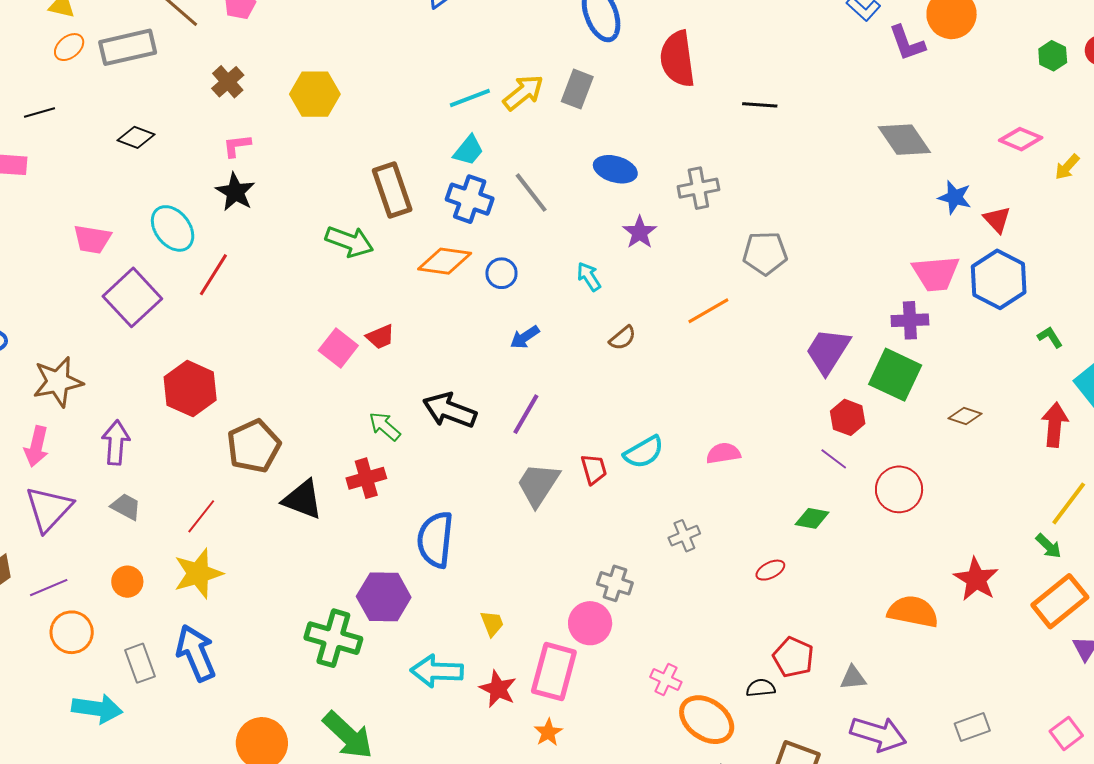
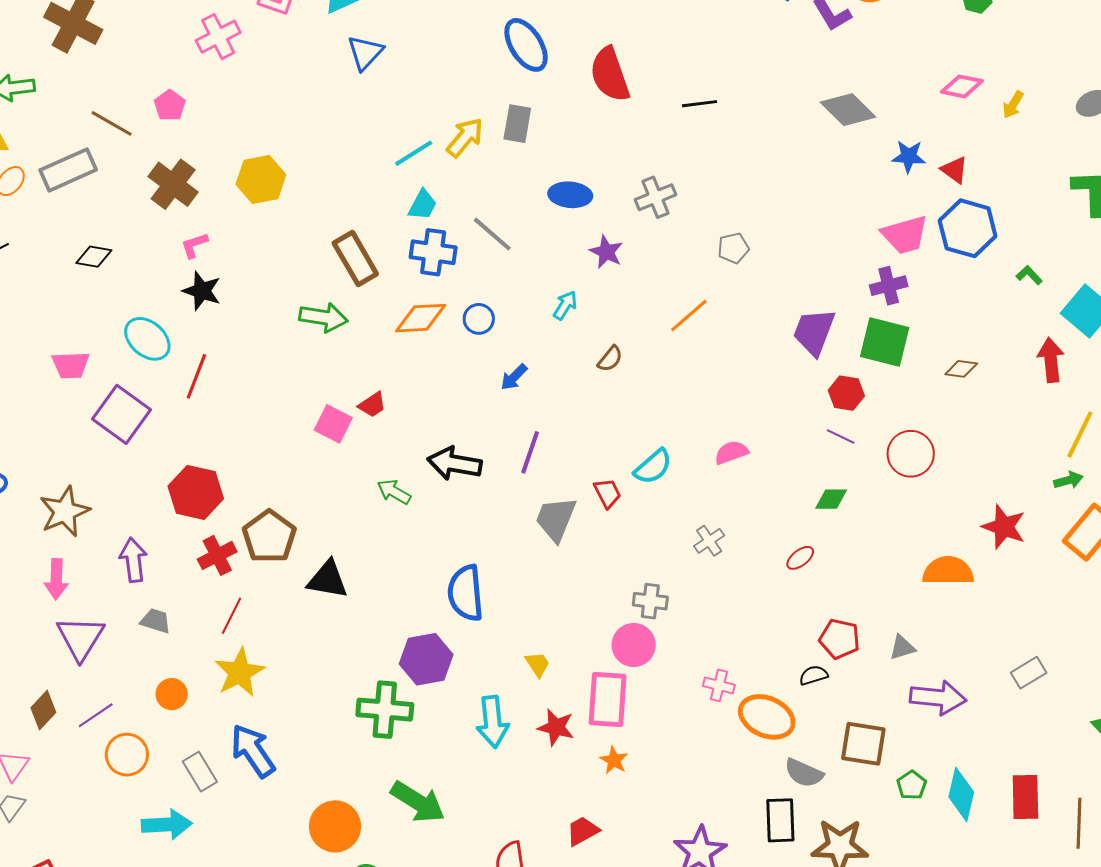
brown cross: (228, 82) -> (173, 184), size x1.5
gray pentagon: (765, 253) -> (733, 248), size x0.7
cyan arrow: (589, 277) -> (565, 305), turned 76
red cross: (366, 478) -> (217, 555), moved
green arrow: (1049, 546) -> (1068, 480), turned -48
cyan arrow: (437, 671) -> (493, 722), turned -87

